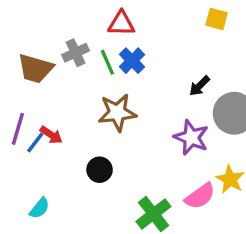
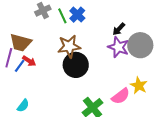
brown trapezoid: (35, 68) -> (21, 43), moved
purple star: (191, 137) -> (118, 47), moved
black circle: (100, 170) -> (76, 65), moved, size x1.6

